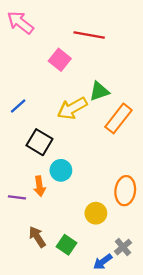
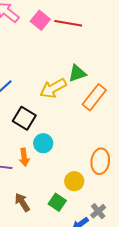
pink square: (60, 60) -> (40, 20), moved
green square: (67, 245) -> (57, 202), moved

